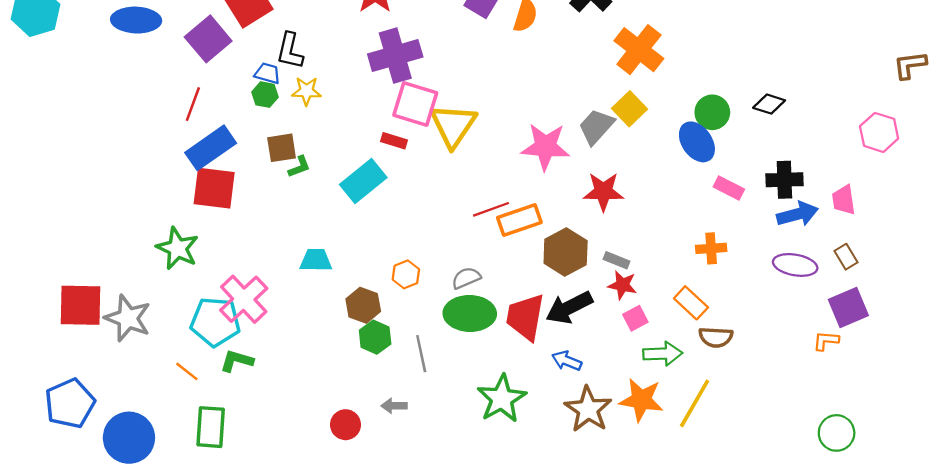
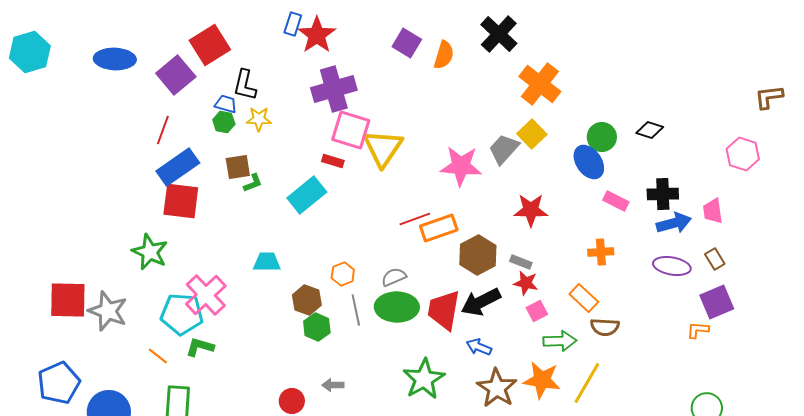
red star: (603, 192) -> (531, 210), moved
gray line: (421, 354) -> (356, 310), moved

